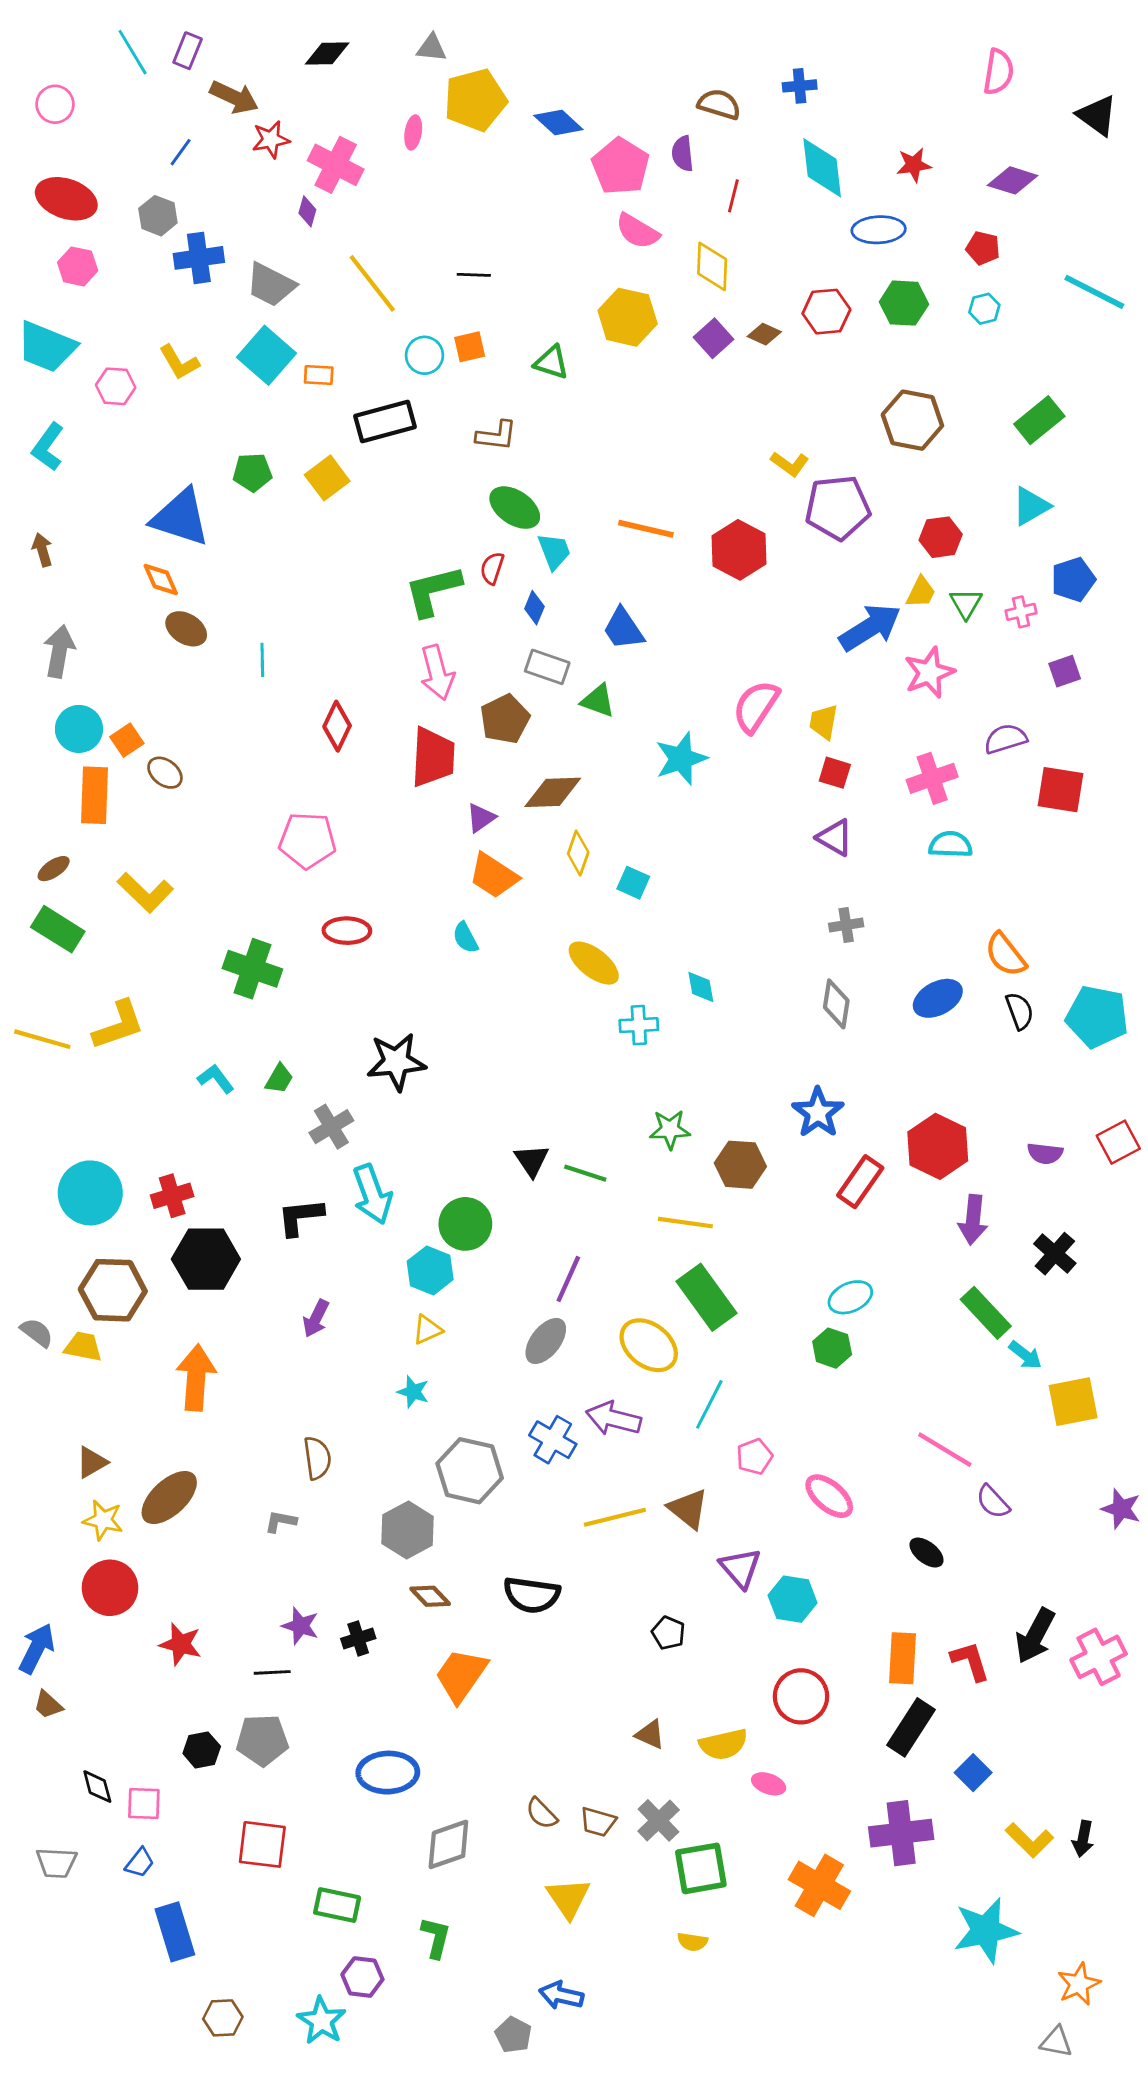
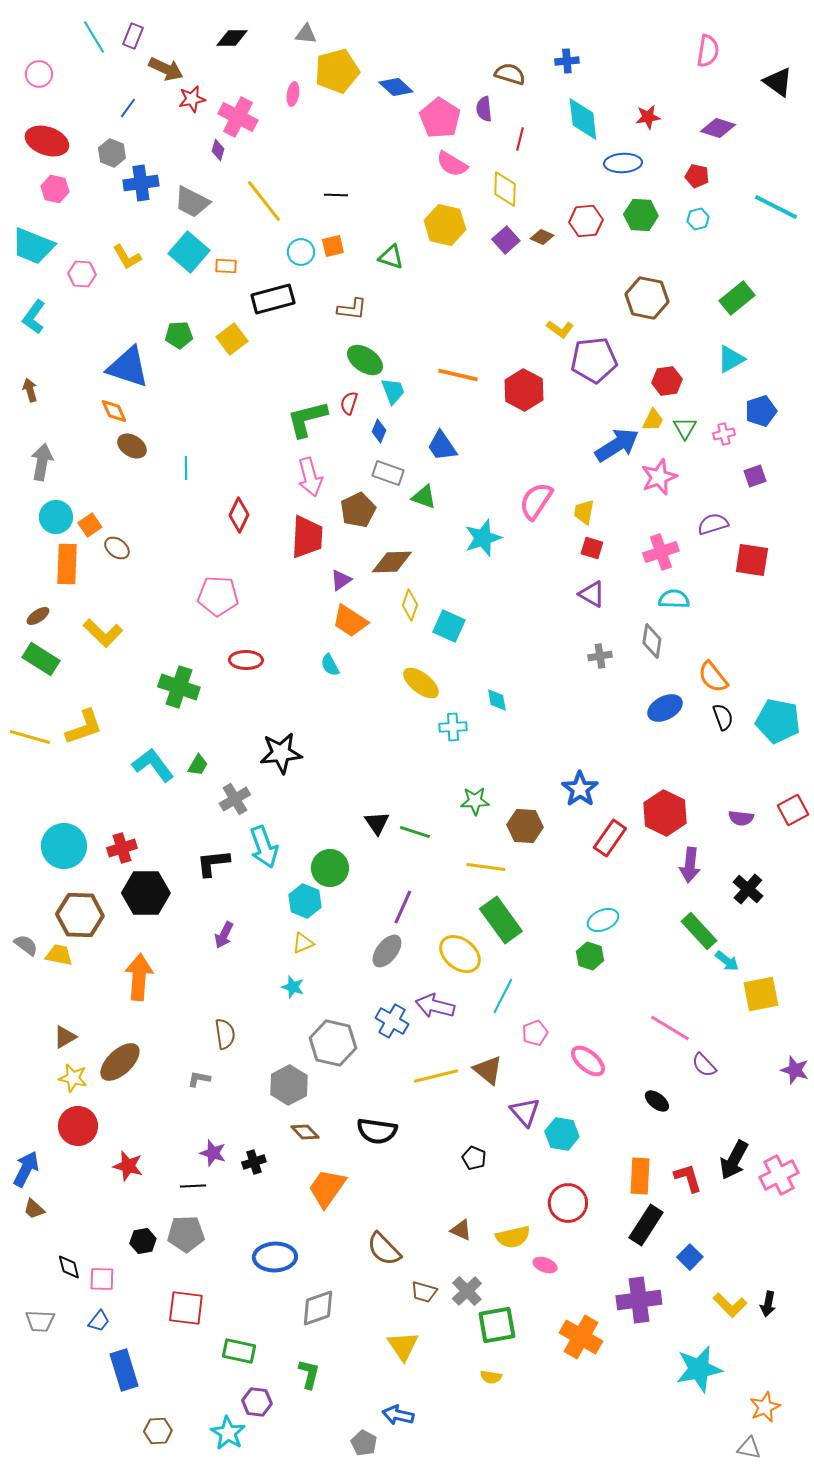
cyan square: (633, 883) -> (449, 626), size x1.4
gray diamond: (836, 1004) -> (652, 641), moved
cyan L-shape: (216, 1079) -> (153, 765), size x1.6
brown semicircle: (542, 1813) -> (384, 1249), moved, size x1.5

